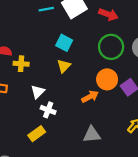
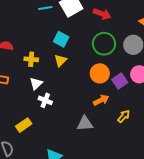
yellow cross: (21, 64) -> (31, 59), moved
orange arrow: (90, 97) -> (101, 100), moved
yellow rectangle: (37, 134) -> (24, 125), moved

